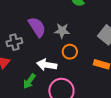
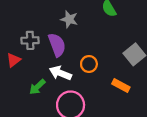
purple semicircle: (37, 27) -> (57, 45), moved
gray star: (62, 31) -> (69, 19), moved

